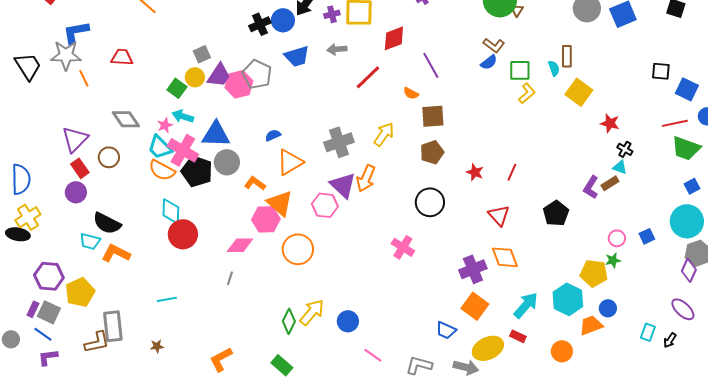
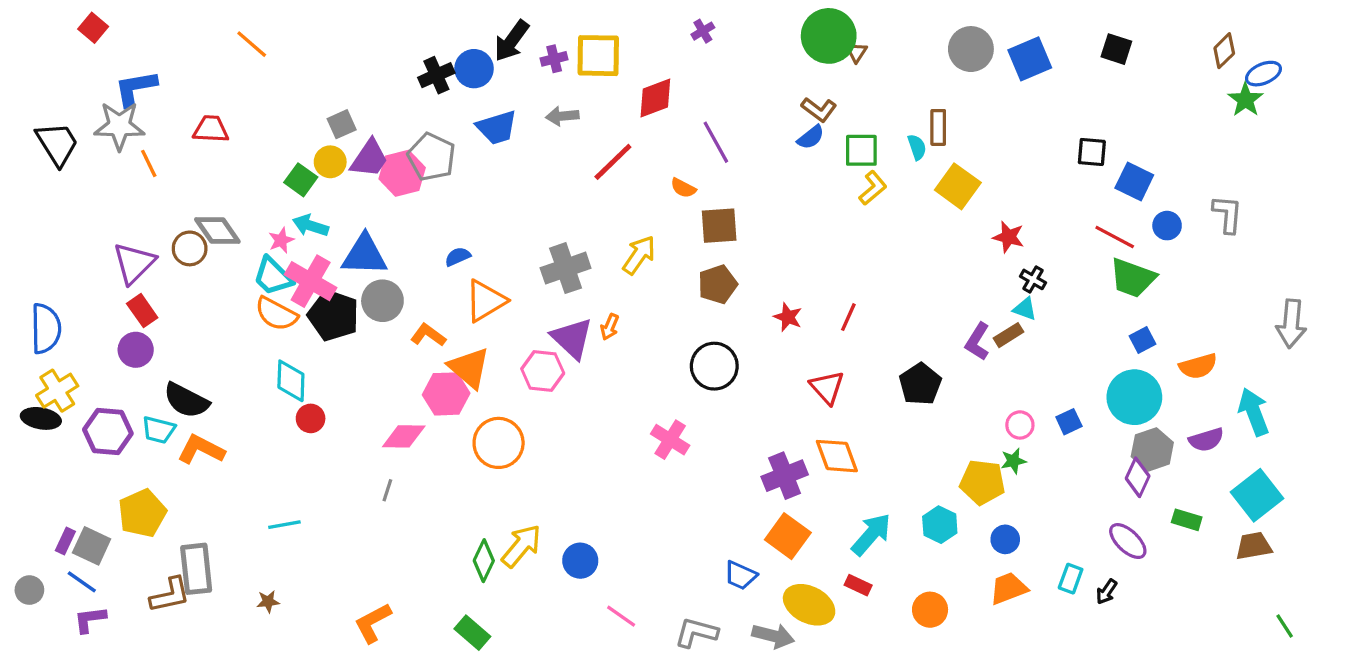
red line: (675, 123) -> (1115, 237), turned 40
brown circle: (109, 157) -> (190, 248), moved
orange arrow: (366, 178) -> (610, 327), size x0.6
red circle: (183, 234) -> (311, 418), size x0.6
purple hexagon: (49, 276) -> (108, 432), moved
cyan hexagon: (568, 299) -> (940, 525), size x0.7
orange trapezoid: (591, 325) -> (1008, 588), moved
yellow ellipse: (488, 348) -> (809, 605), turned 52

